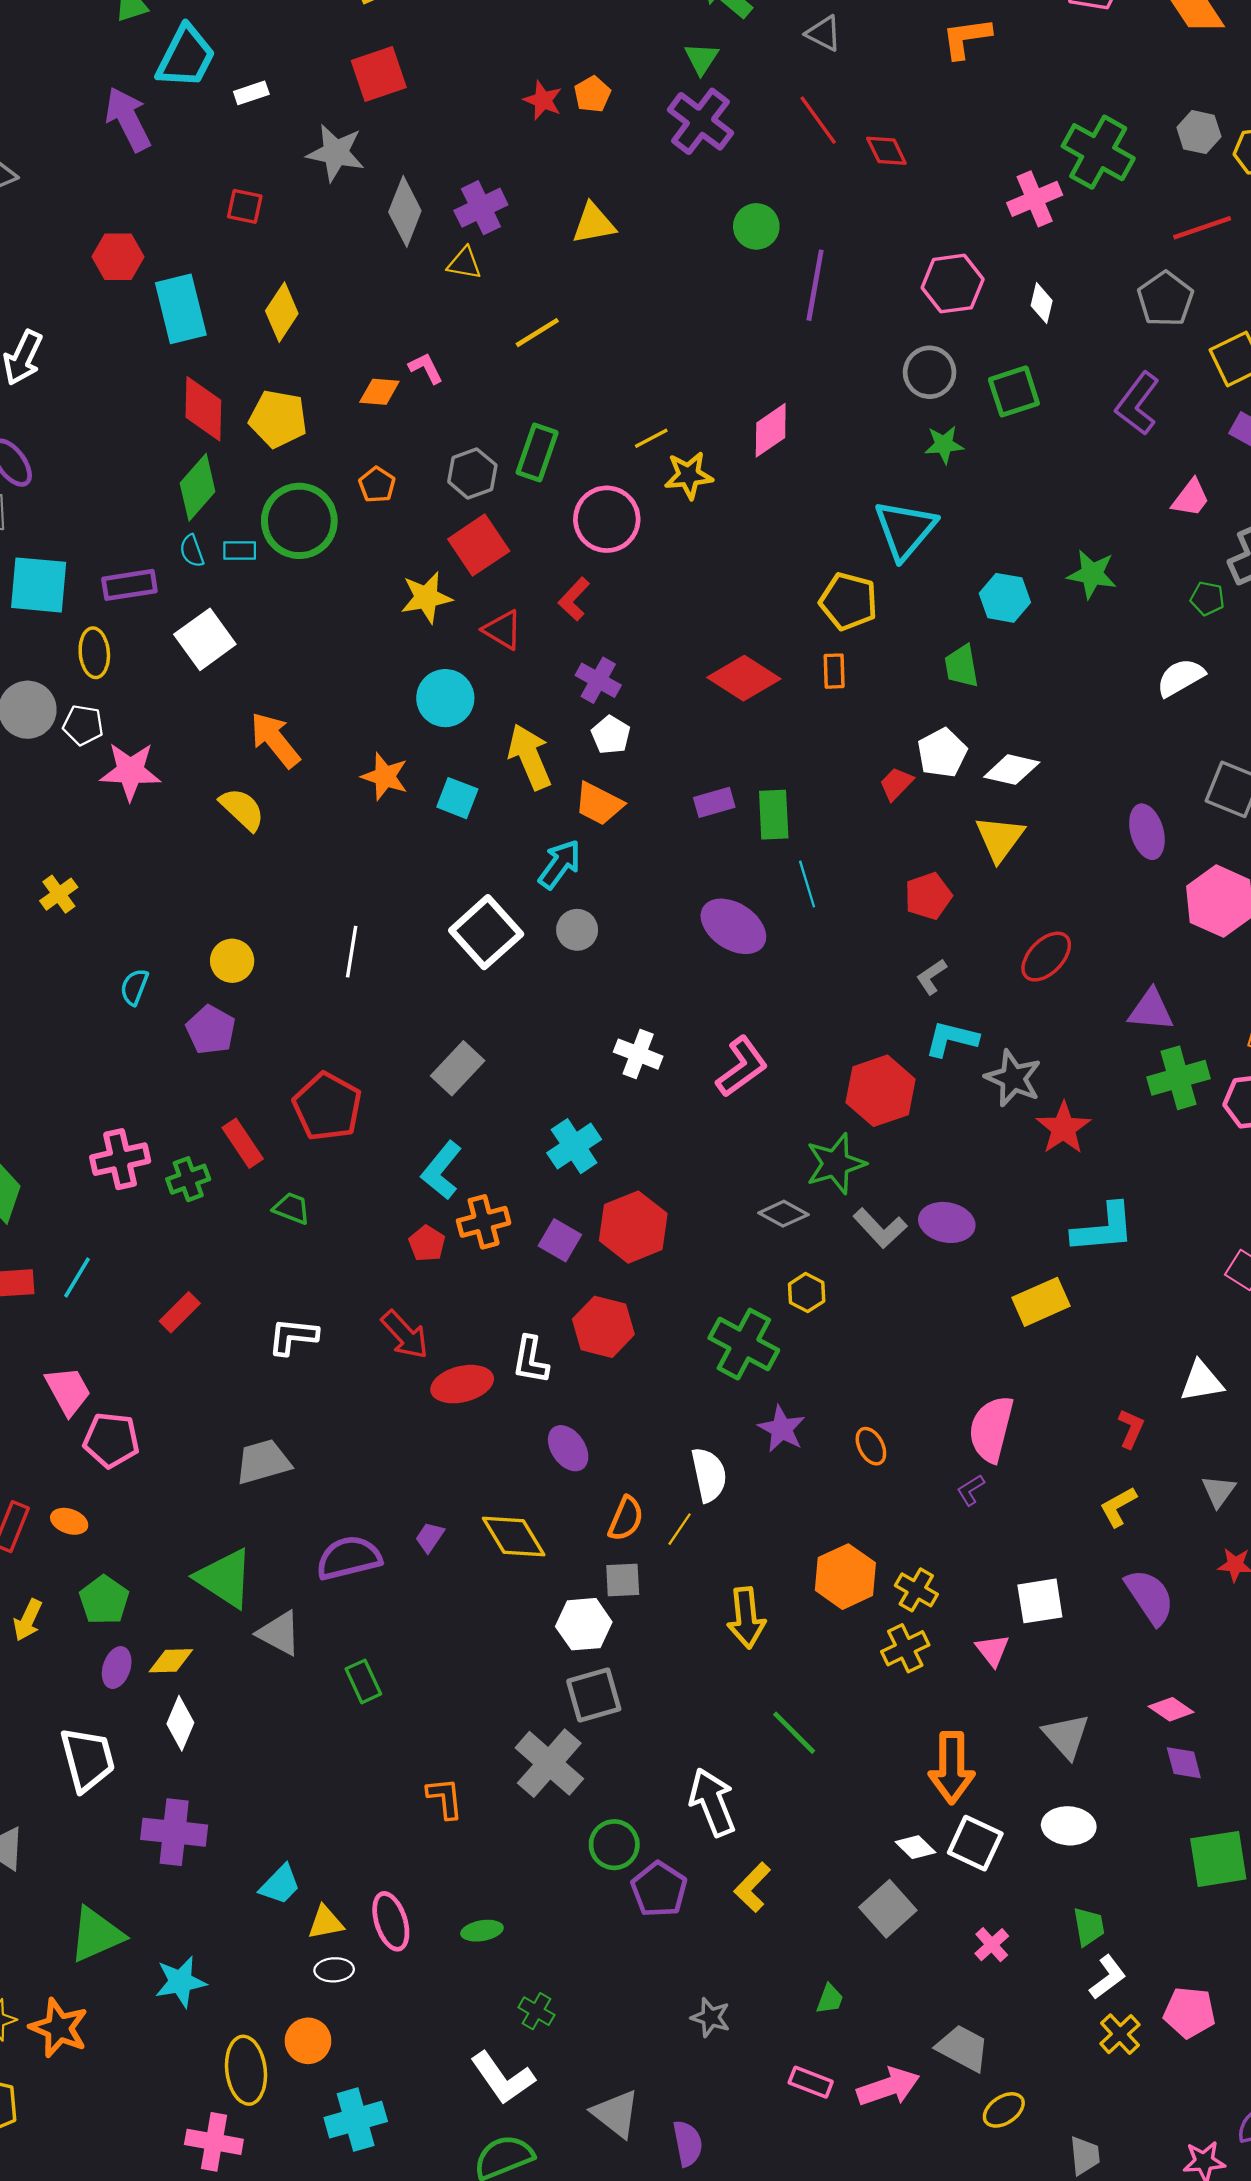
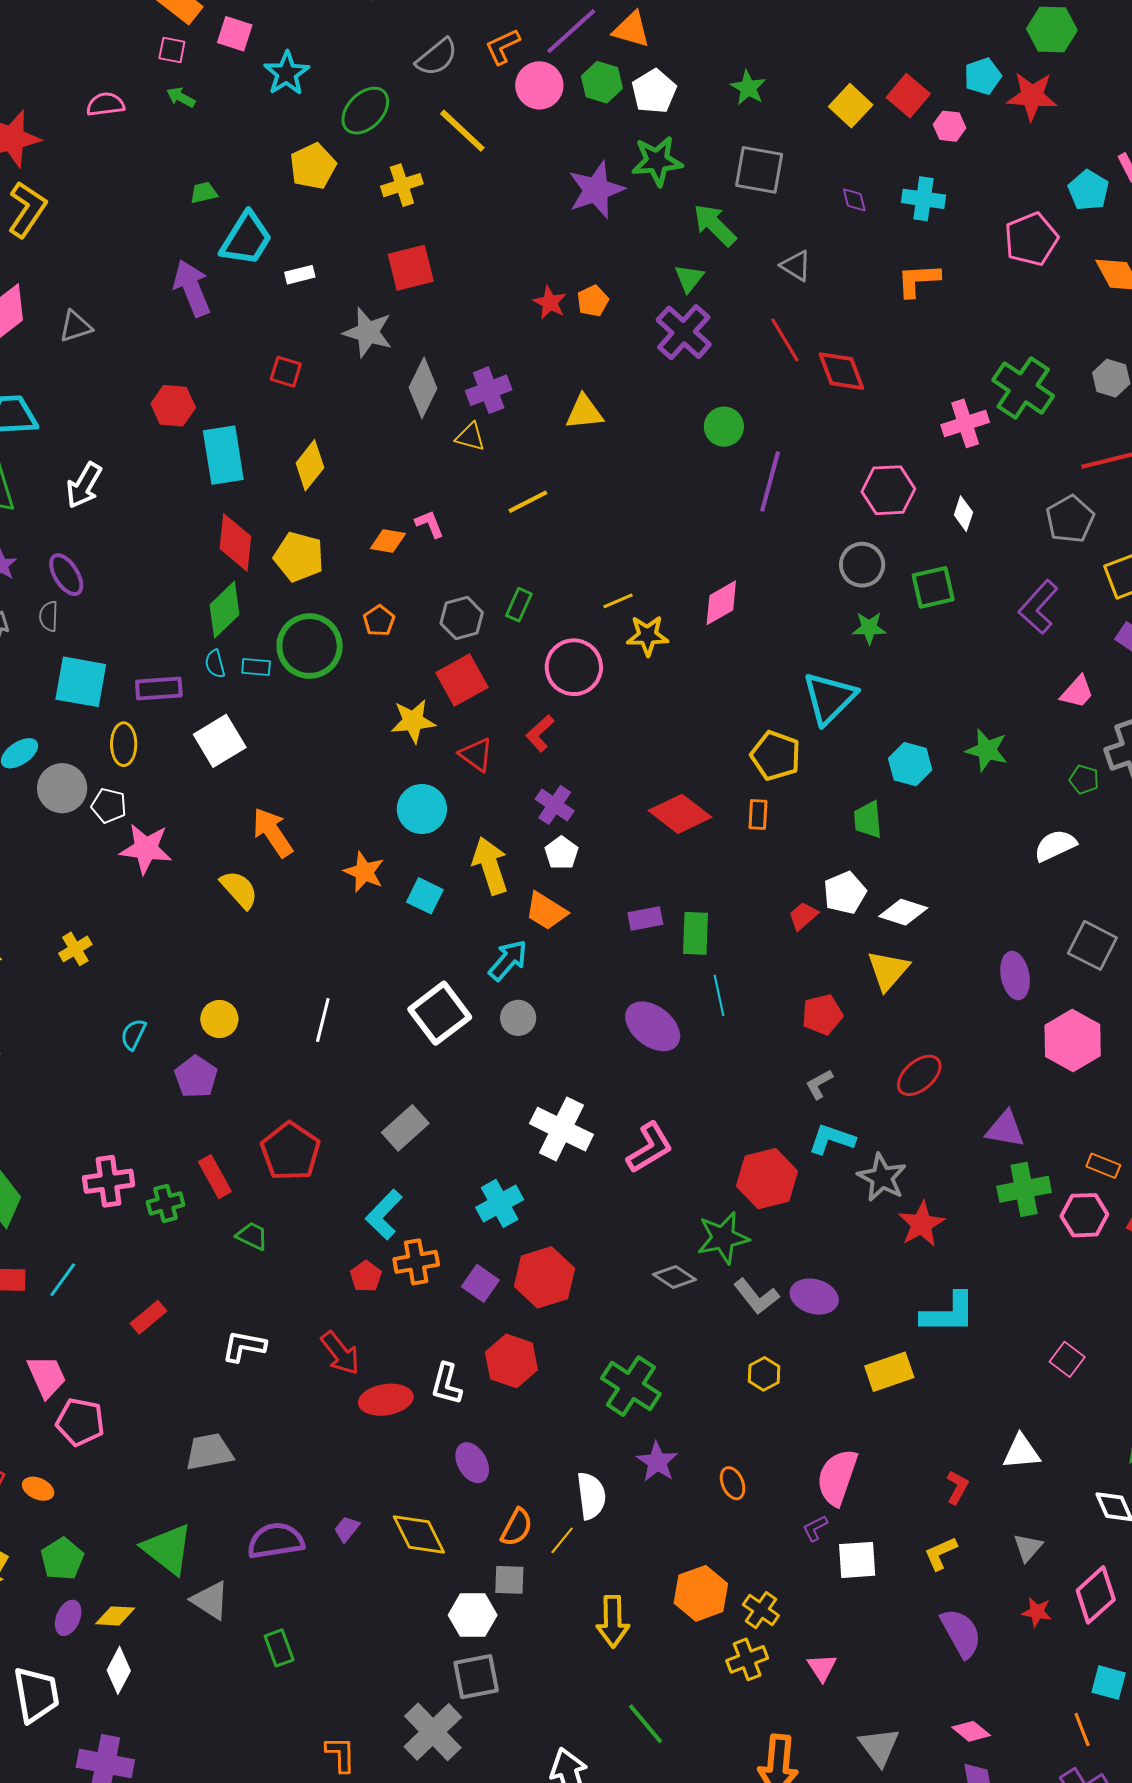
red diamond: (886, 151) -> (841, 371), size x1.4
green rectangle: (537, 452) -> (519, 605), size x0.7
white cross: (638, 1054) -> (561, 1129), size x1.5
yellow hexagon: (807, 1293) -> (764, 1374), moved
white square: (1040, 1601) -> (857, 1560), moved

